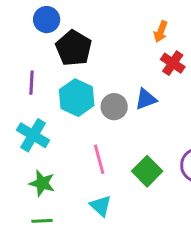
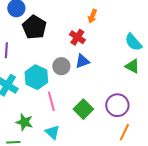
red cross: (173, 63) -> (77, 37), moved
cyan hexagon: (77, 98) -> (36, 77), moved
green star: (42, 183) -> (24, 122), moved

